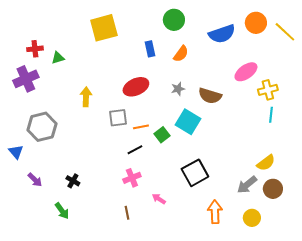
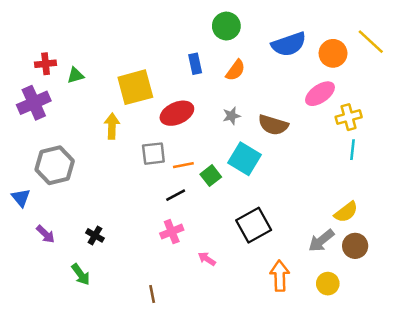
orange circle: (256, 23) -> (333, 53), moved
yellow square: (104, 28) -> (135, 87), moved
brown line: (127, 213) -> (152, 294), moved

